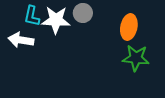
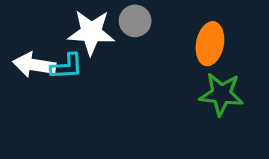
cyan L-shape: (32, 16) -> (67, 66), moved, turned -105

